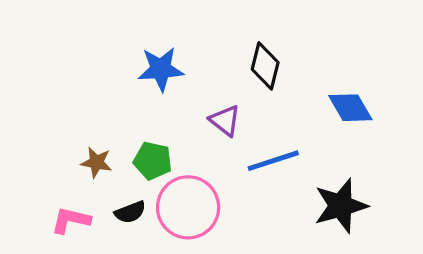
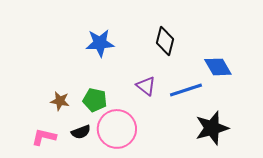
purple triangle: (225, 121) -> (146, 86), moved
blue line: (273, 161) -> (186, 90), moved

